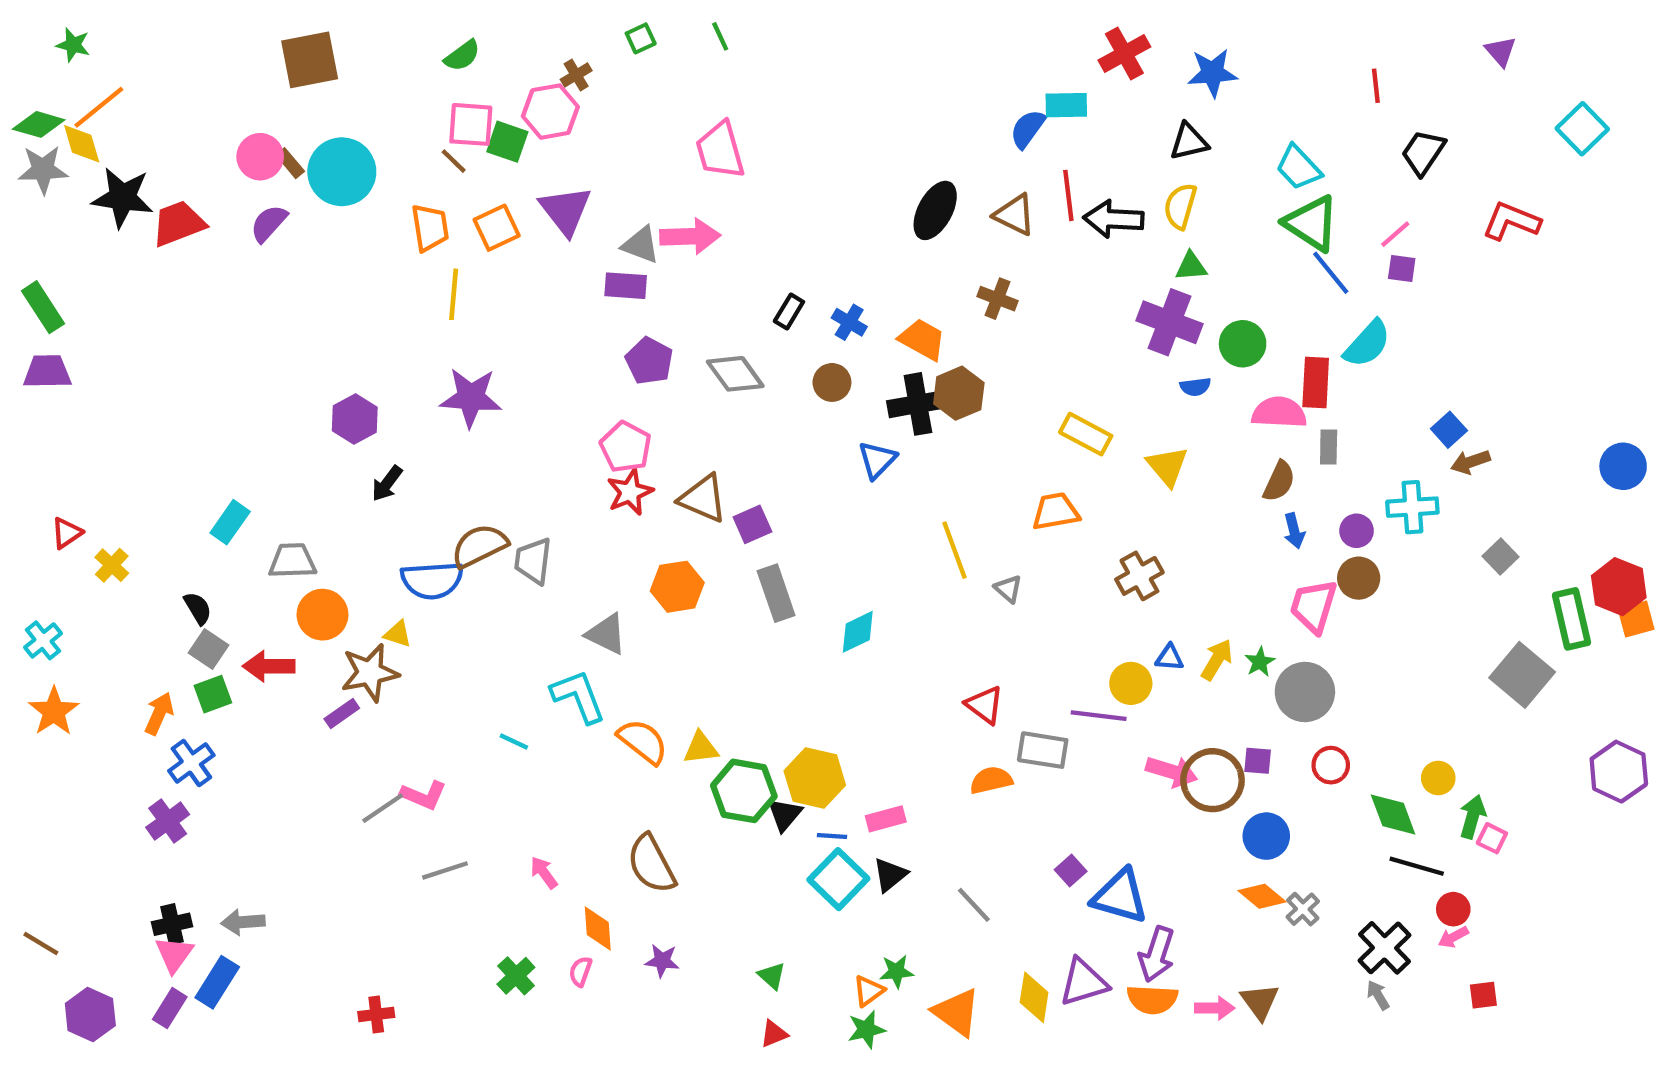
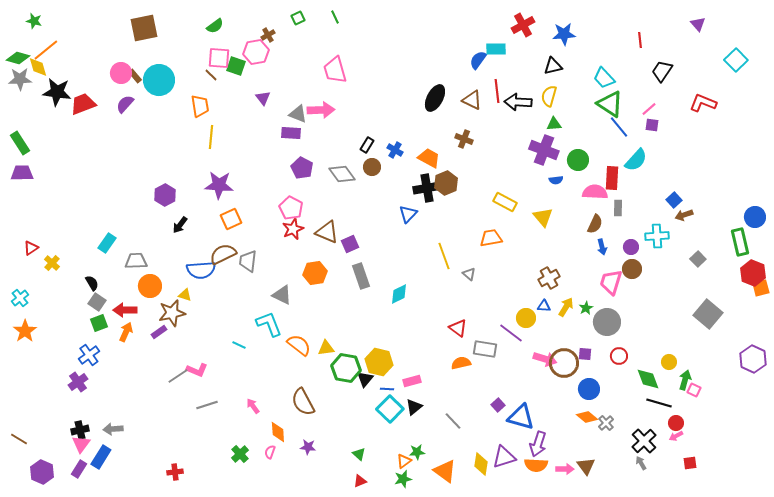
purple triangle: (565, 210) -> (263, 98), size x0.6
orange square: (497, 228) -> (231, 219), moved
brown circle: (832, 382) -> (372, 167), moved
brown cross: (1139, 576) -> (549, 278), moved
green rectangle: (1572, 619) -> (740, 242), moved
orange arrow: (159, 714) -> (126, 332), moved
purple line: (1099, 716) -> (511, 333), turned 30

